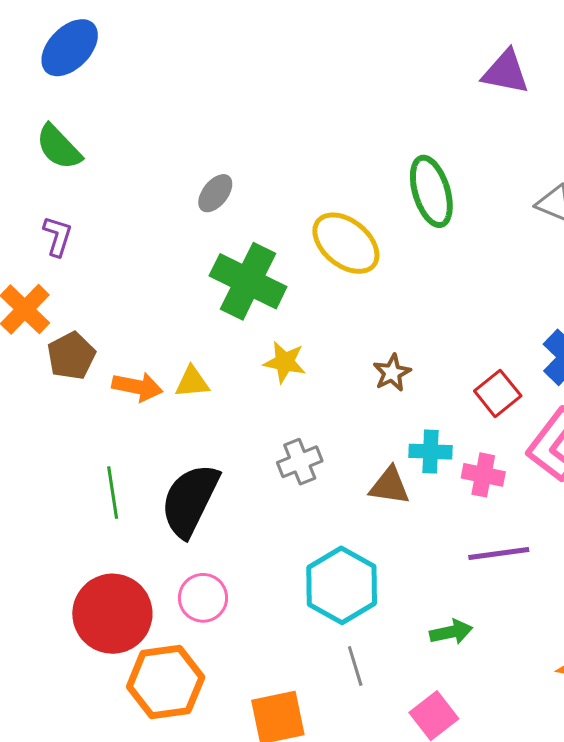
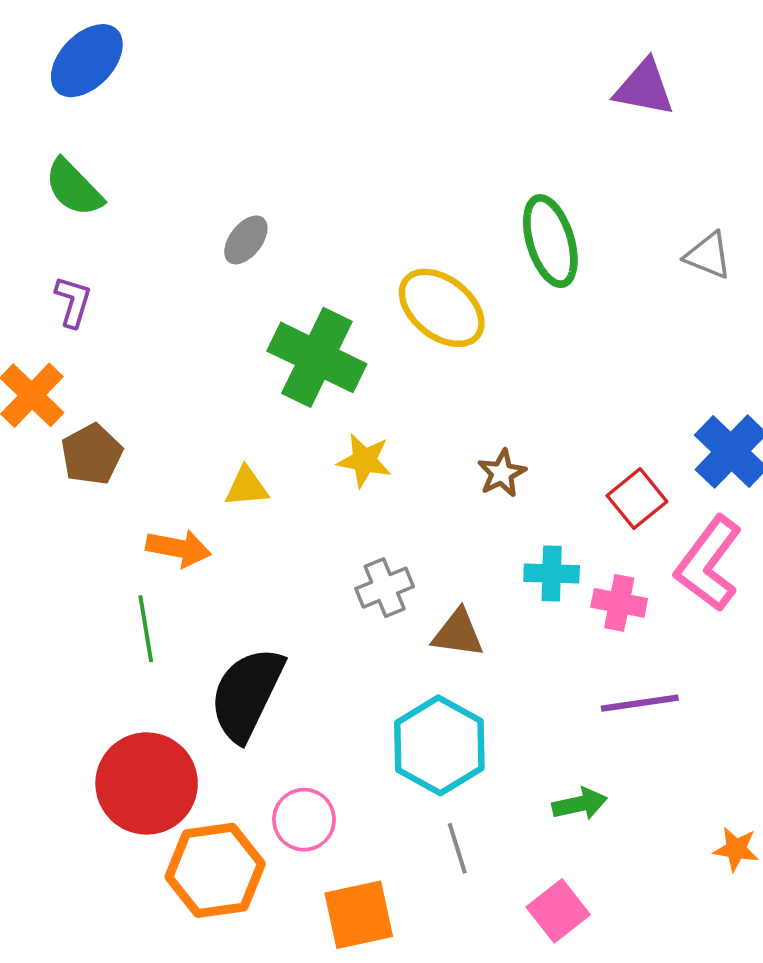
gray ellipse: (215, 193) -> (246, 240), moved
orange arrow: (137, 387) -> (178, 548), moved
brown triangle: (390, 486) -> (458, 633), moved
black semicircle: (190, 500) -> (247, 694), moved
pink circle: (203, 598) -> (304, 820), moved

